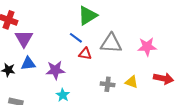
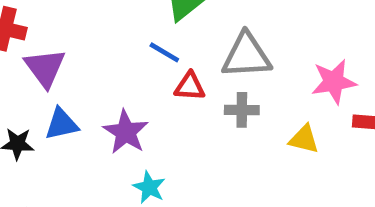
pink star: (147, 47) -> (334, 82), moved
purple star: (55, 70) -> (126, 132), turned -30
gray cross: (108, 84) -> (242, 110), moved

